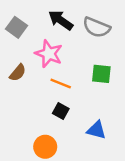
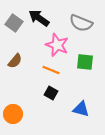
black arrow: (61, 20) -> (39, 18), moved
pink star: (49, 54) -> (57, 45), moved
orange circle: (45, 147) -> (13, 114), moved

